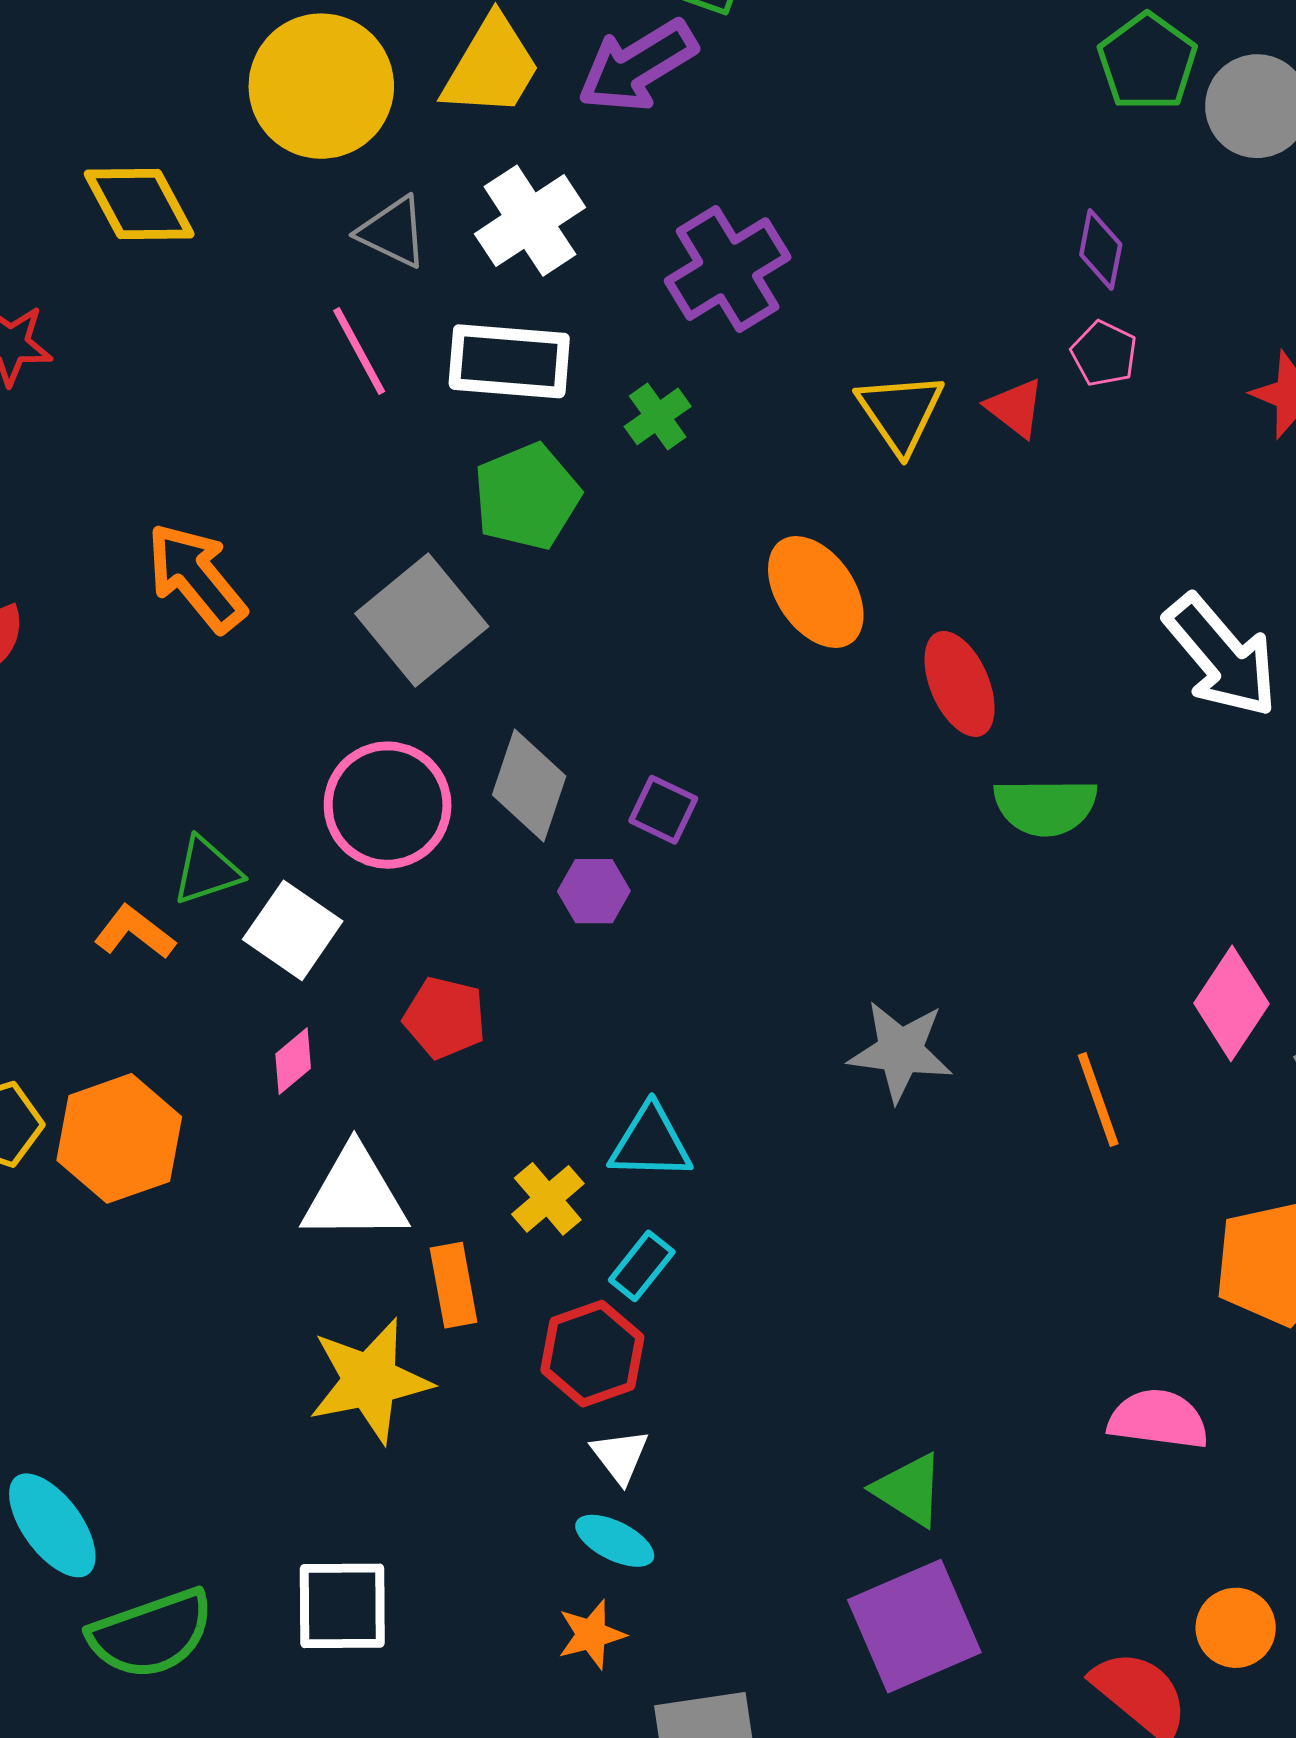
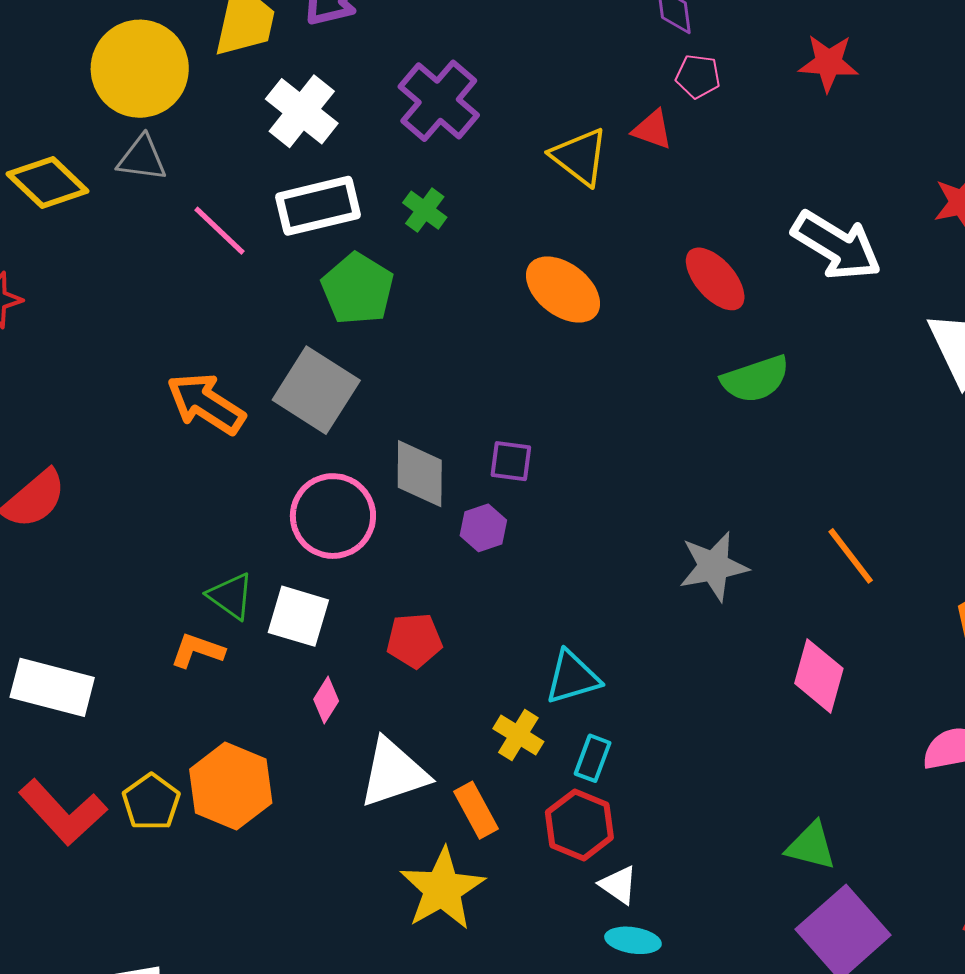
gray triangle: (393, 232) -> (142, 158), moved
orange arrow: (196, 577) -> (206, 404), moved
red ellipse: (960, 684) -> (715, 279), moved
green triangle: (207, 871) -> (231, 596), turned -48
pink diamond: (1232, 1003) -> (819, 676), moved

